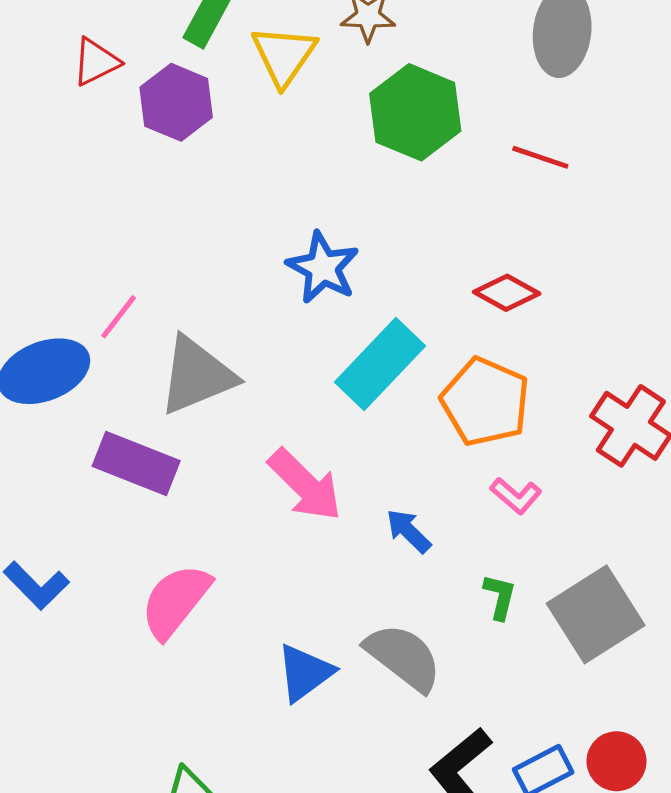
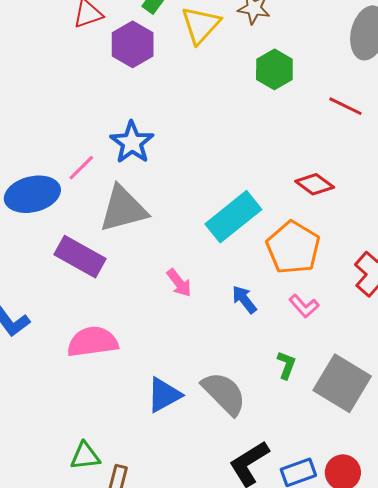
green hexagon: (415, 112) -> (274, 69), size x0.7
blue star: (323, 268) -> (132, 142), moved
pink arrow: (305, 485) -> (179, 283), size x0.6
blue arrow: (409, 531) -> (244, 299), moved
pink semicircle: (176, 601) -> (93, 342), turned 36
gray square: (596, 614) -> (342, 383), turned -34

